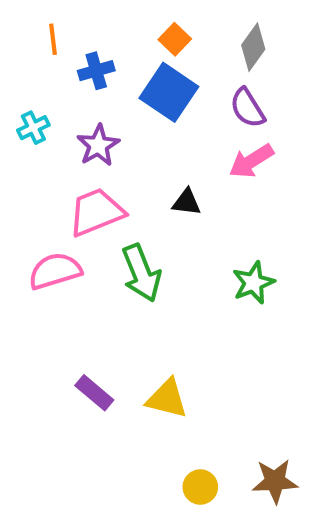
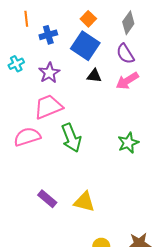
black triangle: (187, 202) -> (94, 76), moved

